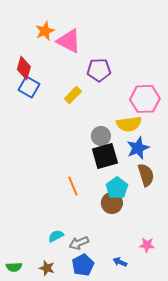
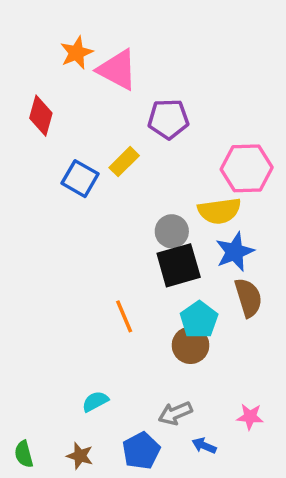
blue square: (29, 87) -> (80, 179), moved
gray arrow: (79, 243) -> (175, 413), moved
green semicircle: (14, 267) -> (24, 454), turned 77

